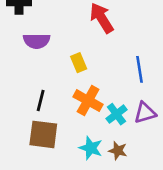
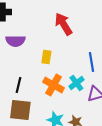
yellow rectangle: (79, 63) -> (46, 57), turned 32
cyan cross: (116, 114) -> (76, 83), moved

